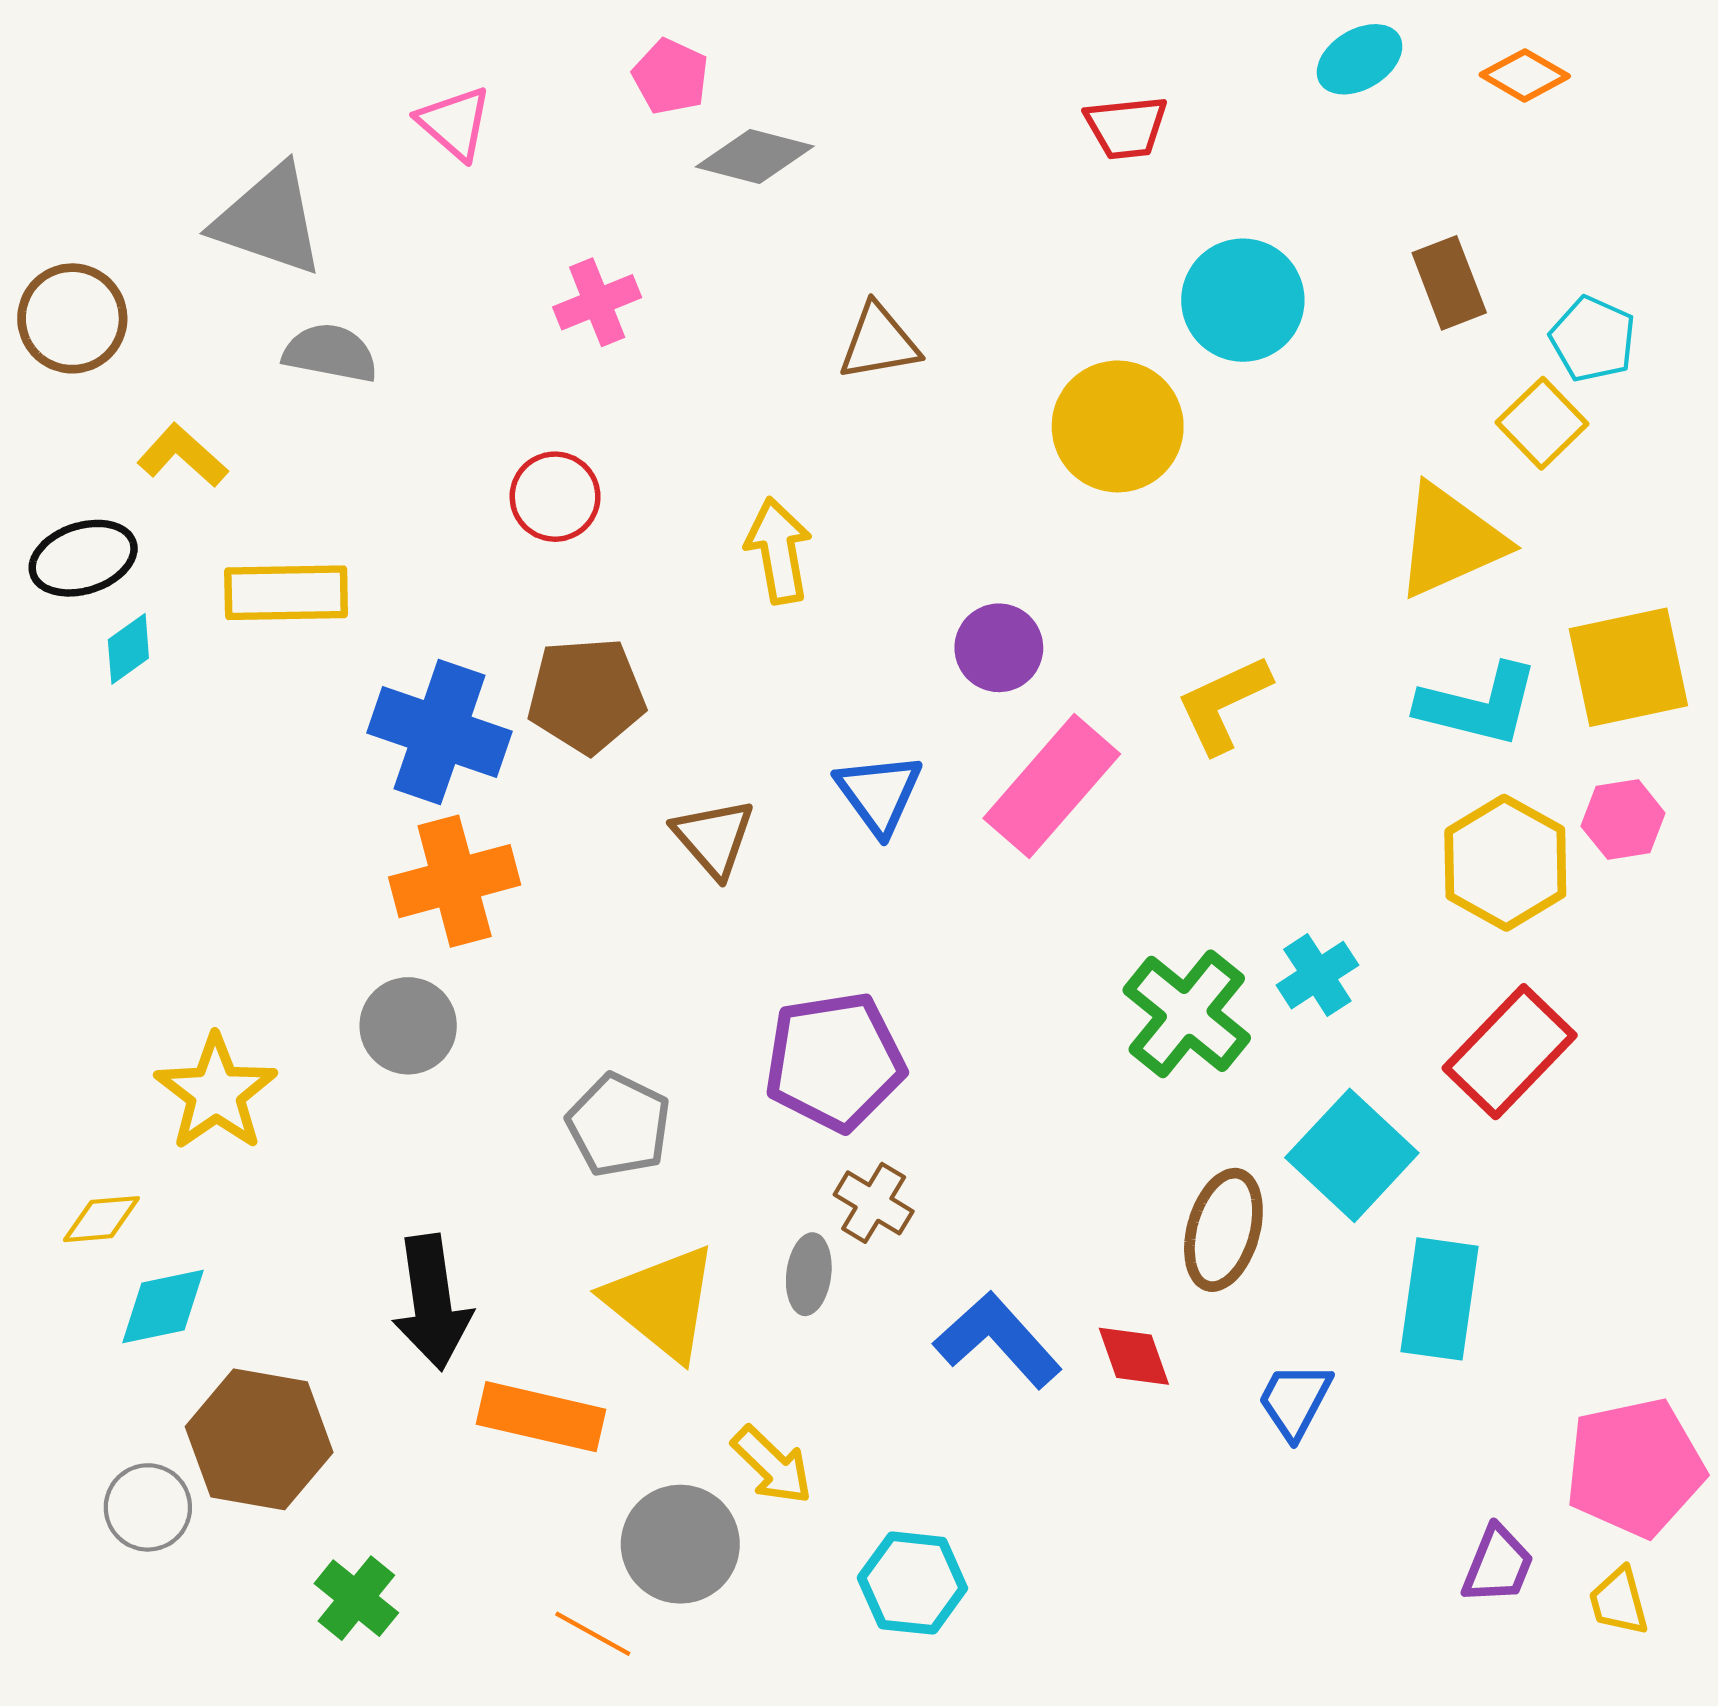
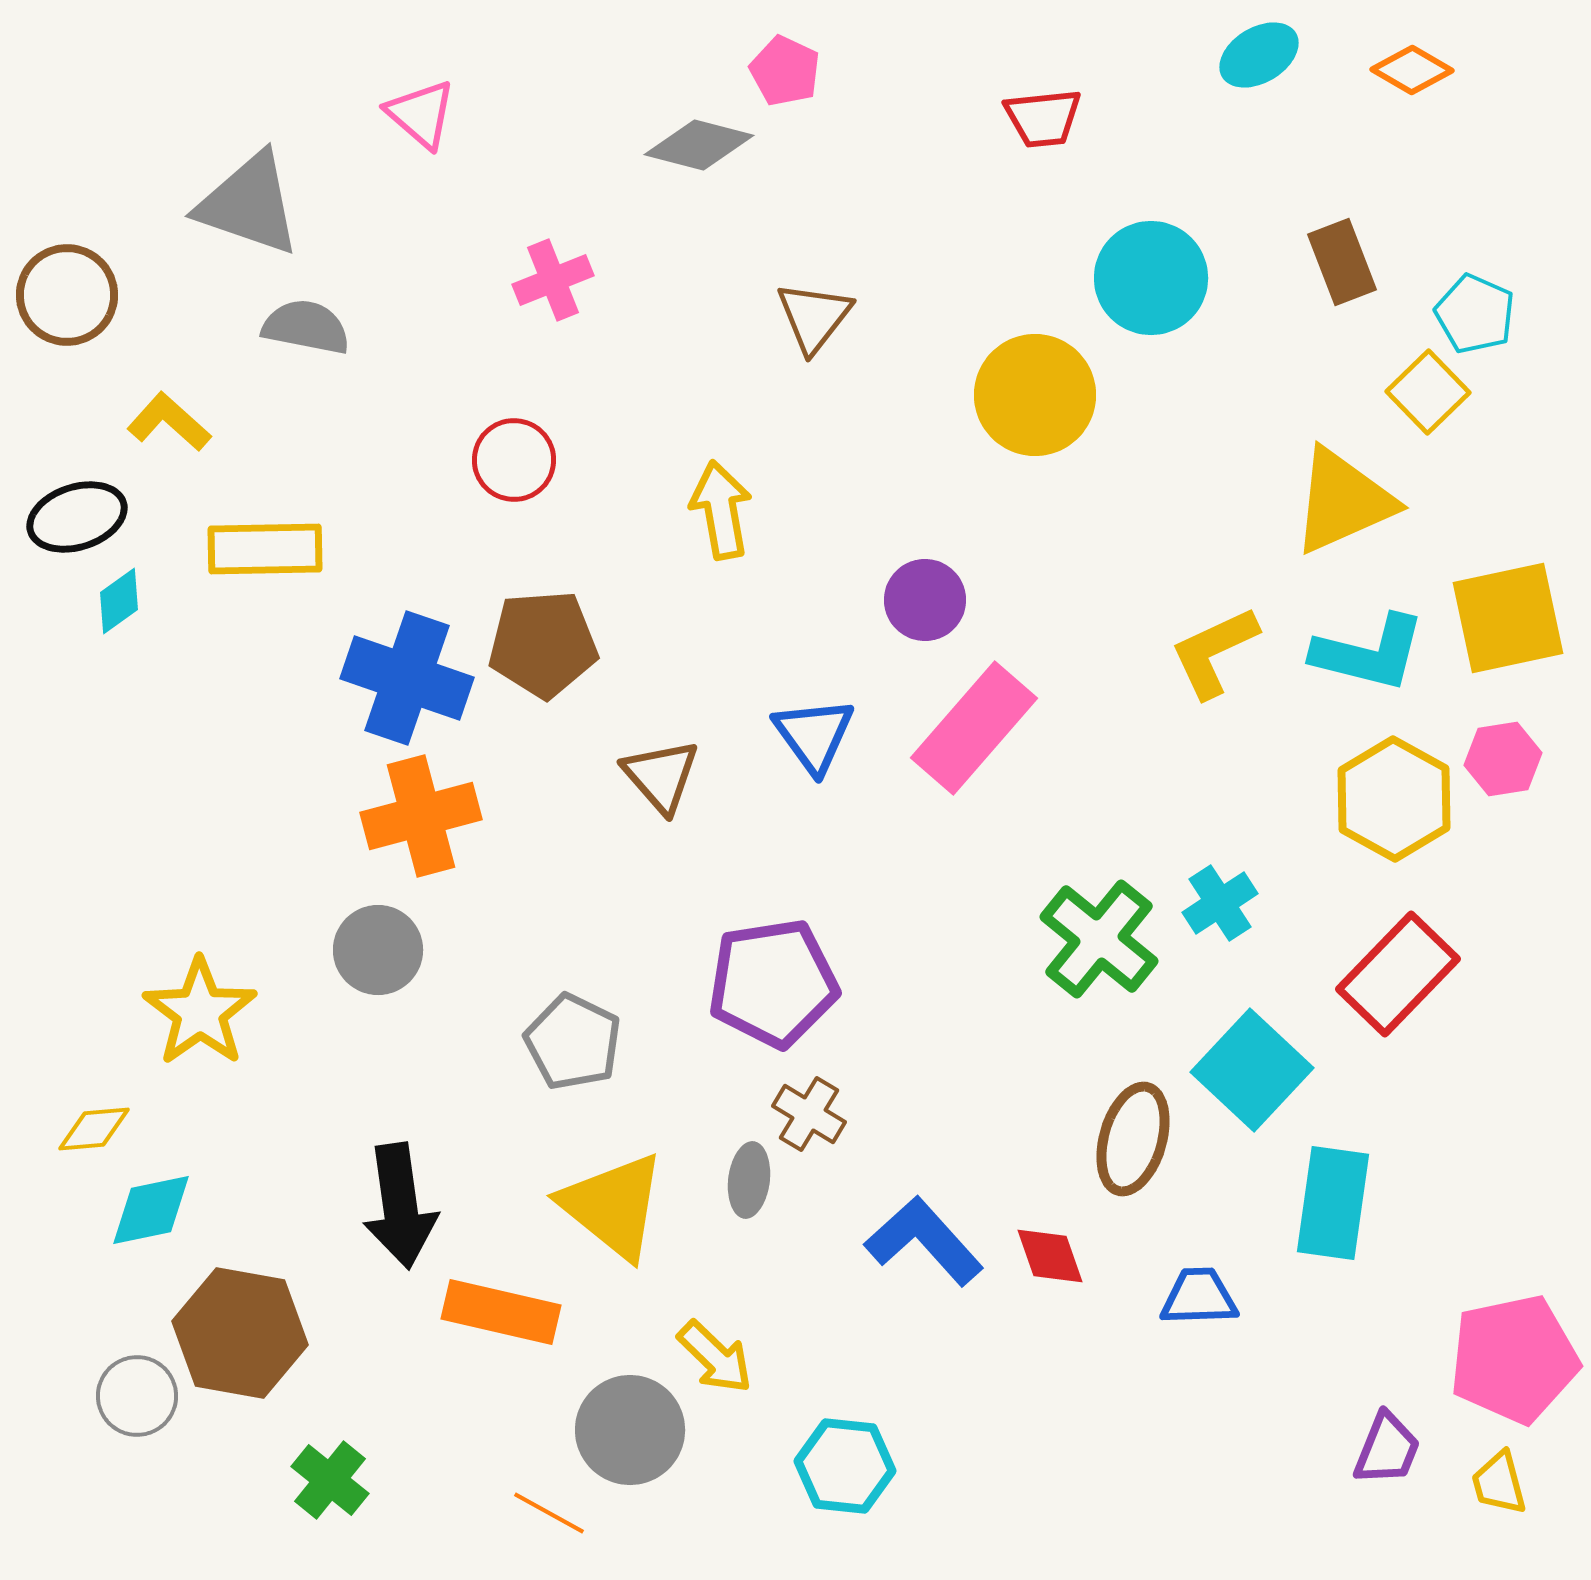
pink pentagon: (671, 77) -> (785, 71), moved
brown triangle: (879, 342) -> (814, 317), turned -42
yellow L-shape: (1223, 704) -> (1214, 652), moved
blue trapezoid: (1295, 1401) -> (1199, 1297), turned 60

